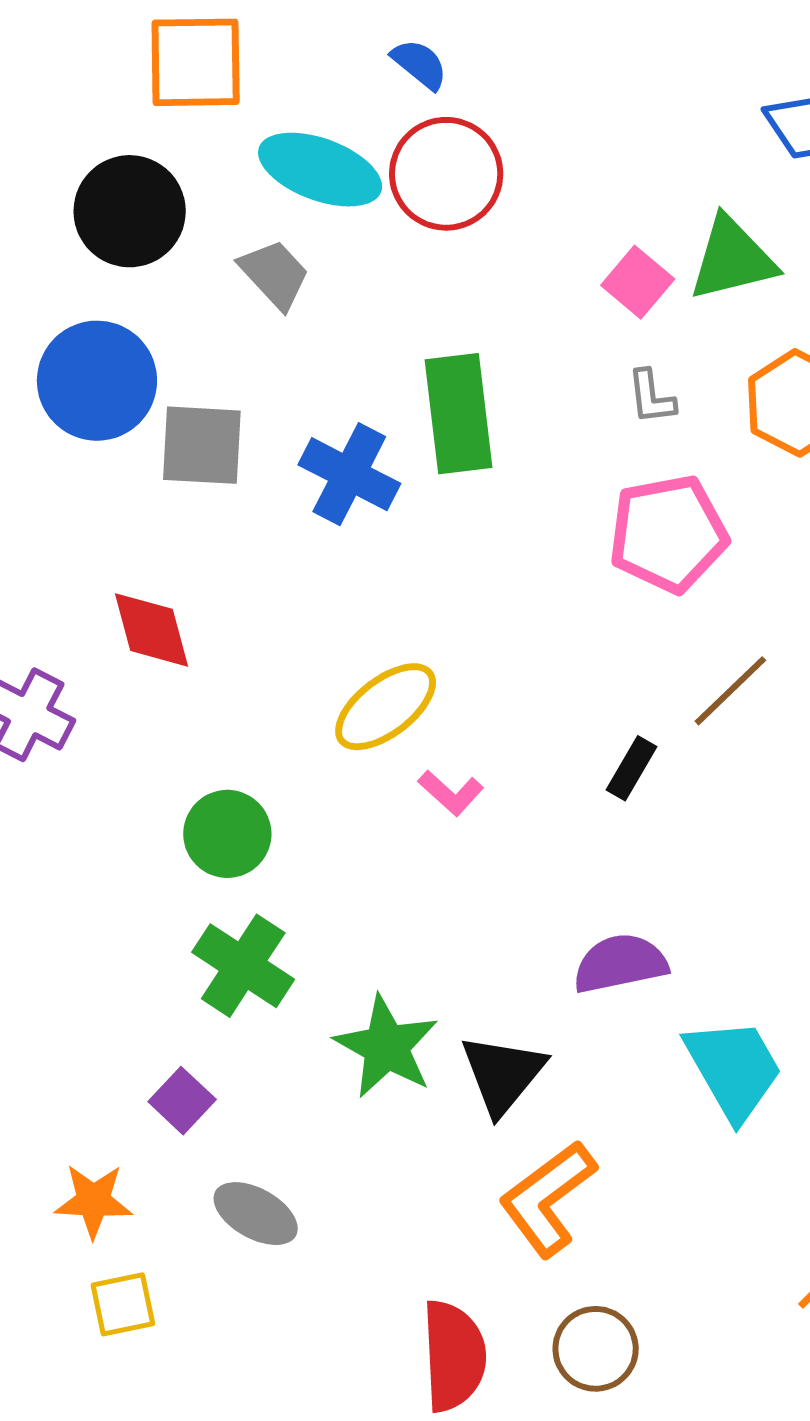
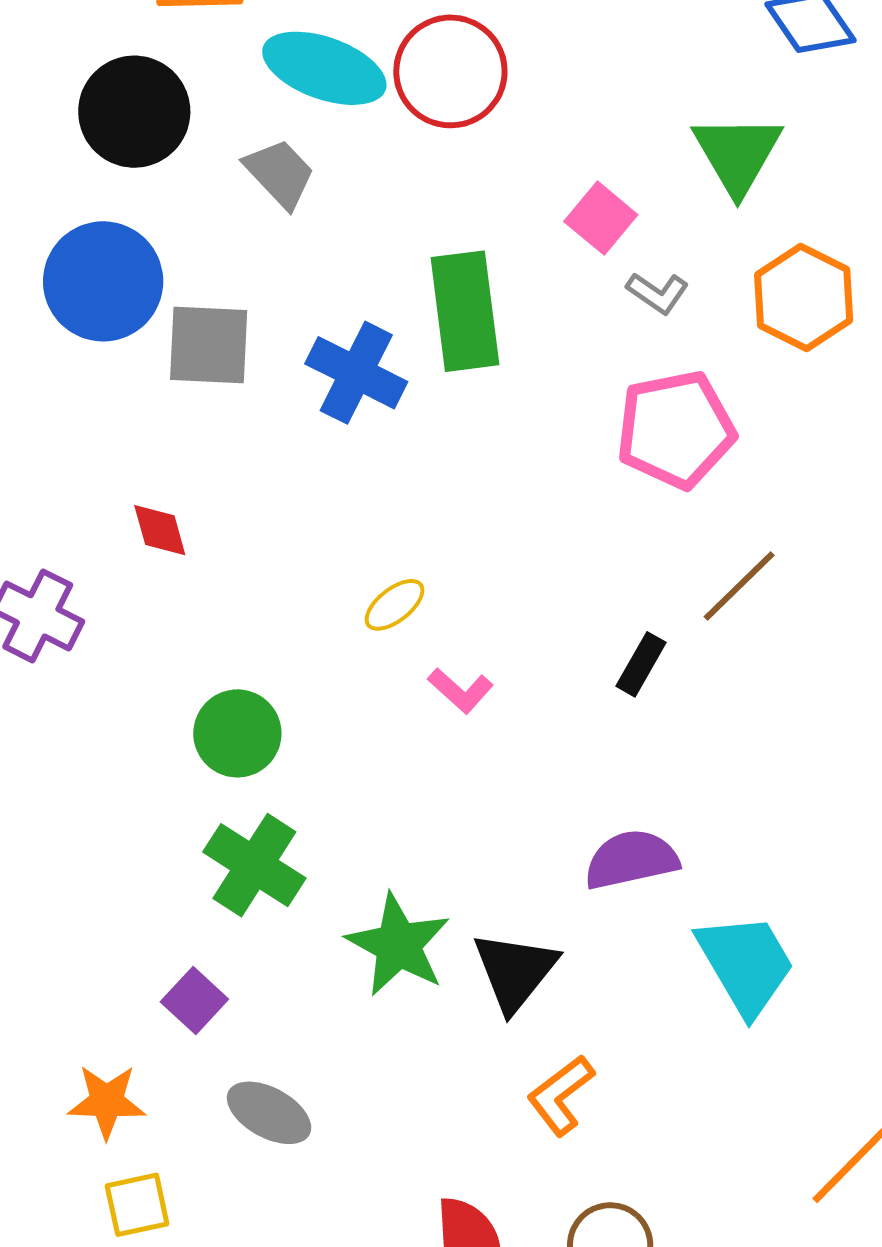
green triangle: (732, 259) -> (737, 154), turned -46
pink square: (638, 282) -> (601, 218), moved
gray L-shape: (651, 397) -> (658, 293), turned -48
red diamond: (151, 630) -> (160, 530), size x0.7
yellow ellipse: (386, 707) -> (395, 605), size x0.6
orange L-shape: (547, 1198) -> (561, 1095), size x0.7

